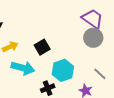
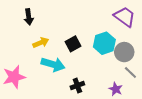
gray circle: (93, 38) -> (124, 52), moved
cyan hexagon: (63, 70) -> (104, 43), moved

